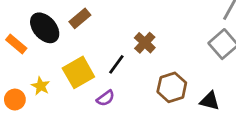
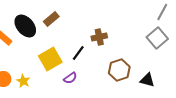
brown cross: (145, 43) -> (99, 37), turned 35
yellow star: (41, 86) -> (23, 81), moved

